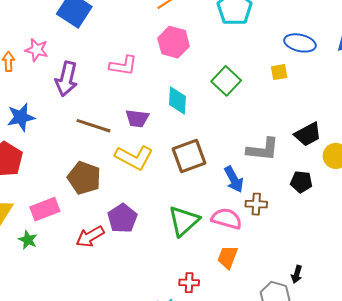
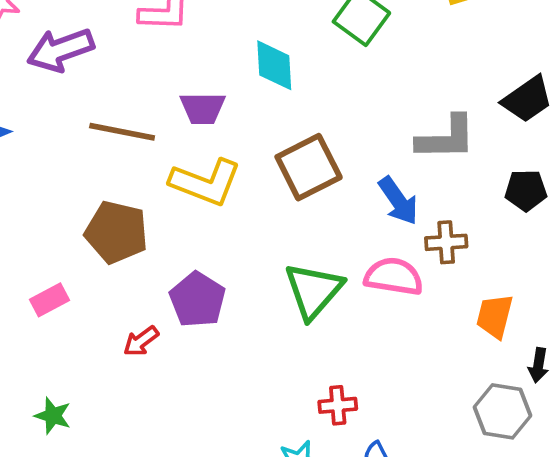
purple arrow: (66, 79) -> (61, 50), turned 64
pink rectangle: (45, 209) -> (49, 300), size x0.7
red arrow: (90, 237) -> (141, 341), size x0.7
green star: (28, 240) -> (53, 416), moved
orange trapezoid: (228, 257) -> (495, 316), moved

